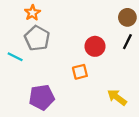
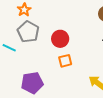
red circle: (95, 46) -> (60, 39), moved

